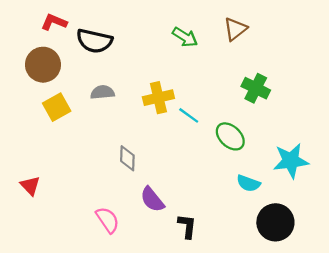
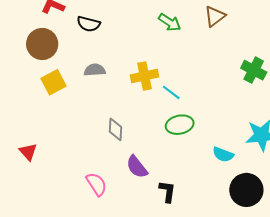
black semicircle: (94, 41) -> (89, 24), size x0.7
green cross: (256, 88) -> (254, 70), moved
green ellipse: (230, 136) -> (180, 125), moved, turned -56

